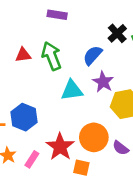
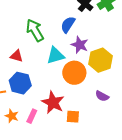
red triangle: (23, 55) -> (17, 56), moved, turned 32
orange circle: (94, 137) -> (74, 73), moved

